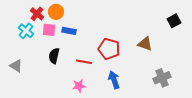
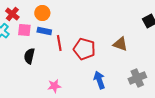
orange circle: (56, 12) -> (42, 13), moved
red line: (84, 62) -> (59, 43), moved, turned 70
blue arrow: (114, 80) -> (99, 80), moved

